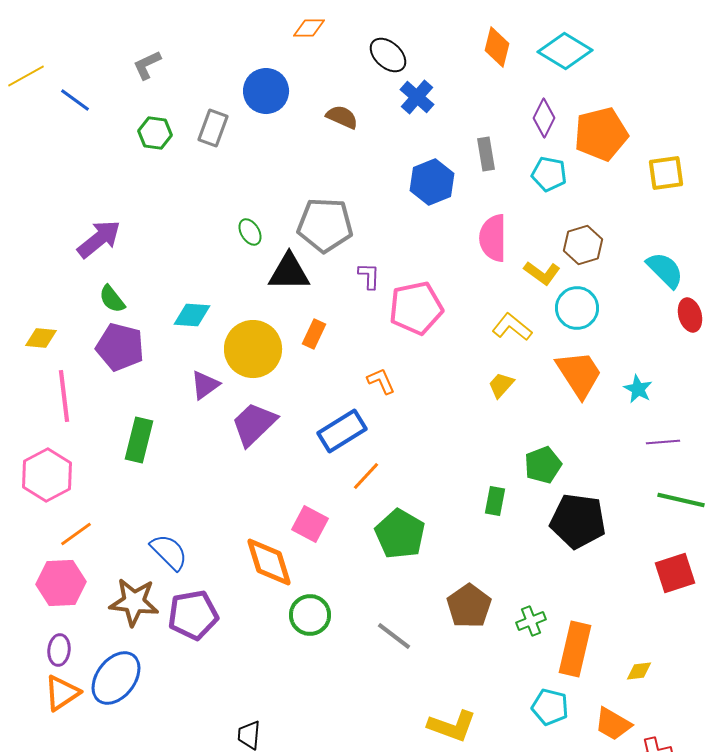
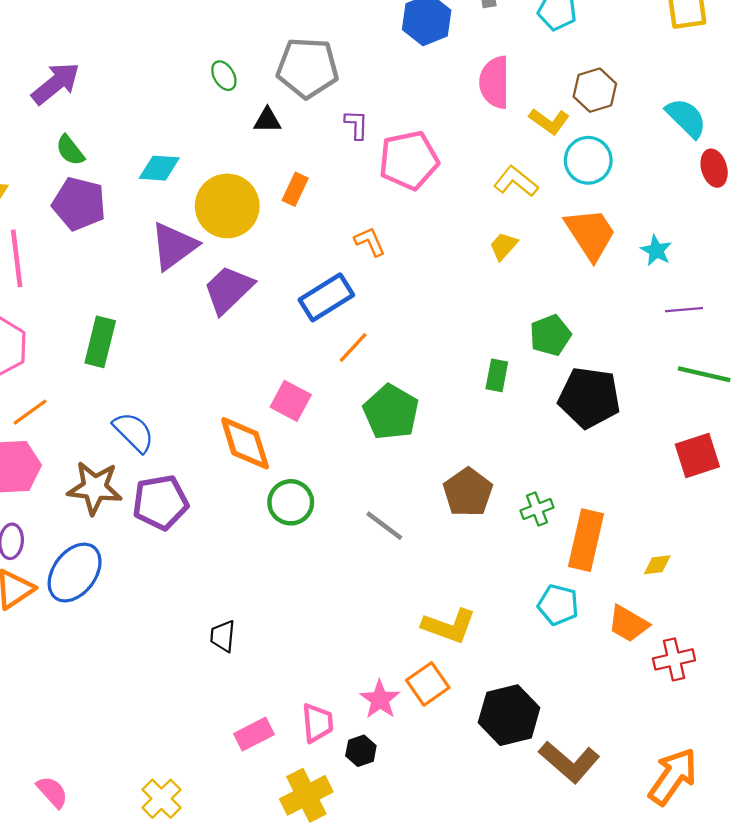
black triangle: (289, 272) -> (267, 120), size x0.6
purple triangle: (205, 385) -> (174, 246), size x1.5
green rectangle: (139, 440) -> (100, 342), moved

